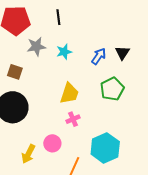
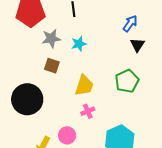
blue arrow: (99, 56) -> (130, 23), moved
brown square: (15, 72) -> (52, 66), moved

